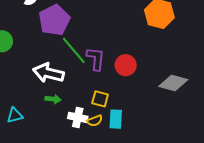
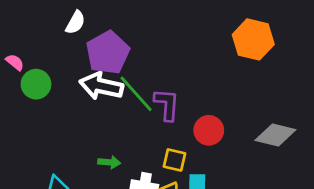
red circle: (126, 65) -> (209, 130), moved
white arrow: (48, 73) -> (101, 86), moved

